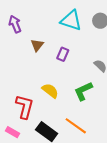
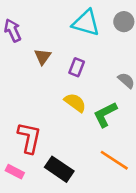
yellow semicircle: (50, 91) -> (75, 103), moved
orange line: (76, 126) -> (114, 160), moved

